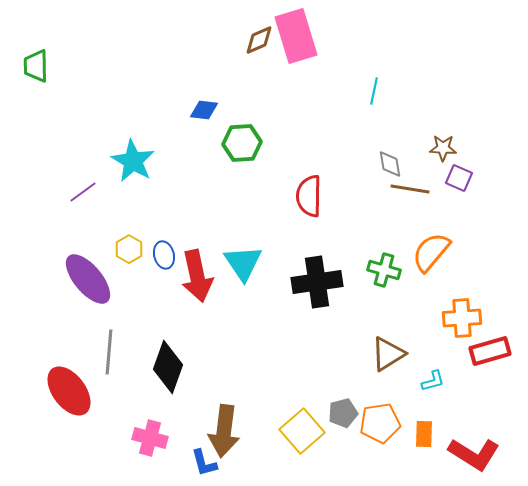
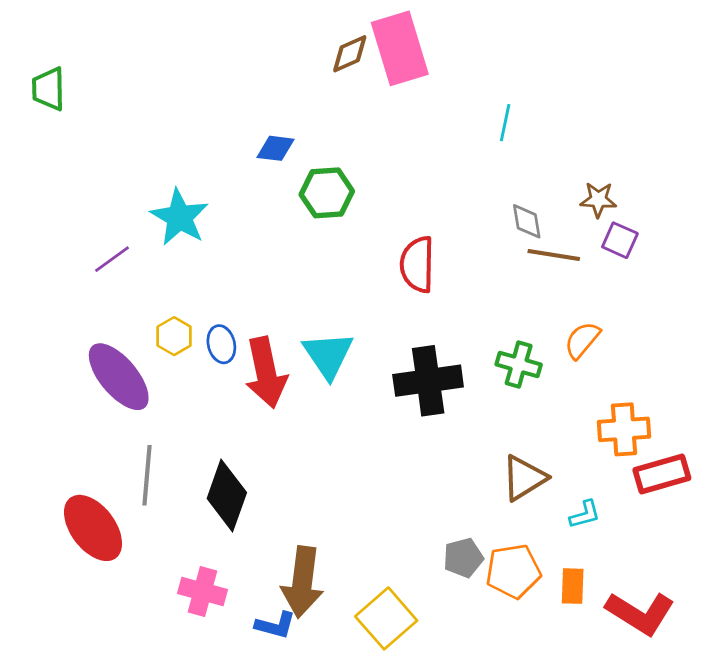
orange semicircle: (431, 252) -> (582, 340), size x0.7
yellow square: (302, 431) -> (386, 618), moved
blue L-shape: (204, 463) -> (275, 625), turned -60

